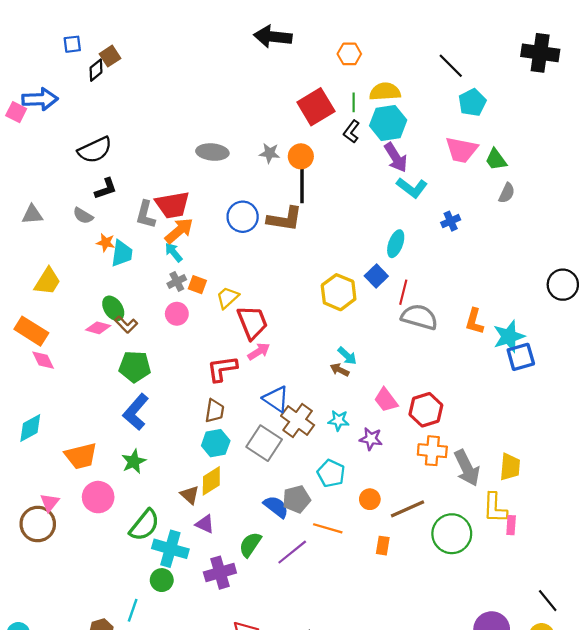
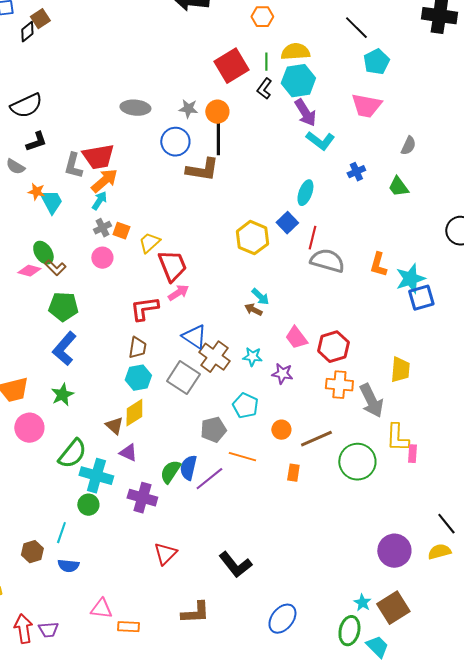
green trapezoid: (496, 160) -> (398, 187), moved
blue circle: (243, 217) -> (175, 142), moved
cyan arrow: (174, 252) -> (99, 201), turned 72
cyan trapezoid: (122, 253) -> (51, 202), turned -36
yellow trapezoid: (510, 467) -> (400, 370), moved
blue semicircle: (276, 507) -> (188, 468), moved, turned -115
purple cross: (220, 573) -> (142, 498), turned 32

